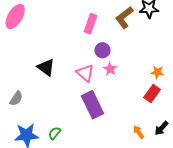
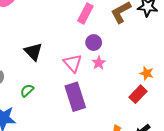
green semicircle: (54, 133) -> (27, 90), moved

